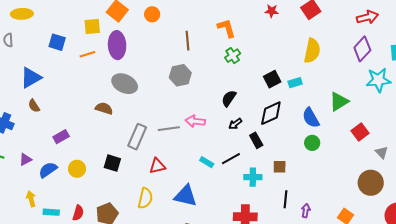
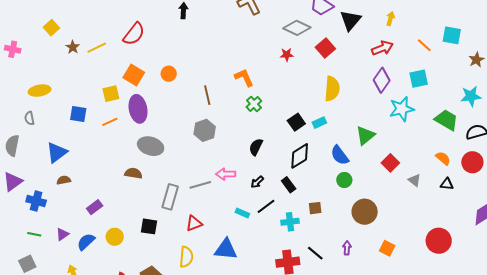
brown semicircle: (34, 106) -> (64, 180), turned 120
black arrow: (235, 124) -> (257, 182), moved
brown circle: (371, 183) -> (365, 212), moved
black line: (285, 199) -> (315, 253), moved, turned -48

